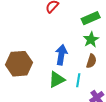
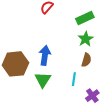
blue arrow: (61, 55) -> (45, 55), moved
green triangle: (57, 80) -> (43, 80), moved, turned -30

